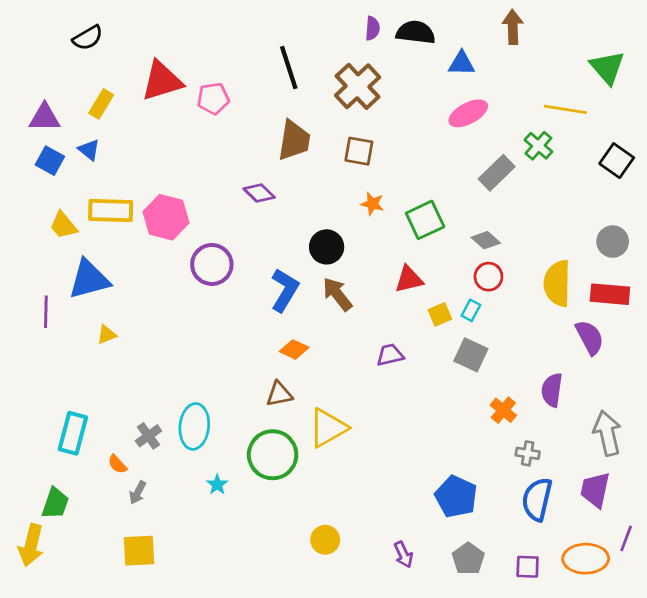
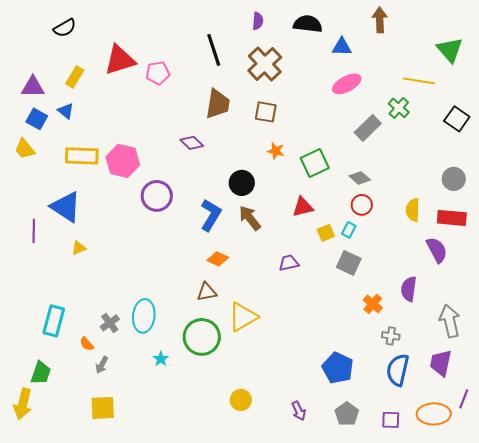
purple semicircle: (372, 28) -> (258, 21), moved
yellow trapezoid: (63, 225) -> (25, 149), moved
blue triangle: (89, 279) -> (66, 207), turned 48
yellow semicircle: (557, 283) -> (413, 210), size x0.7

